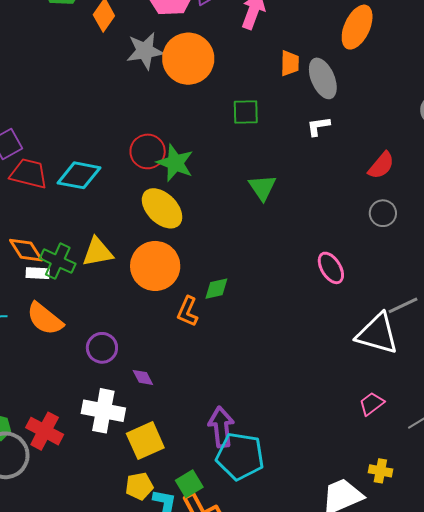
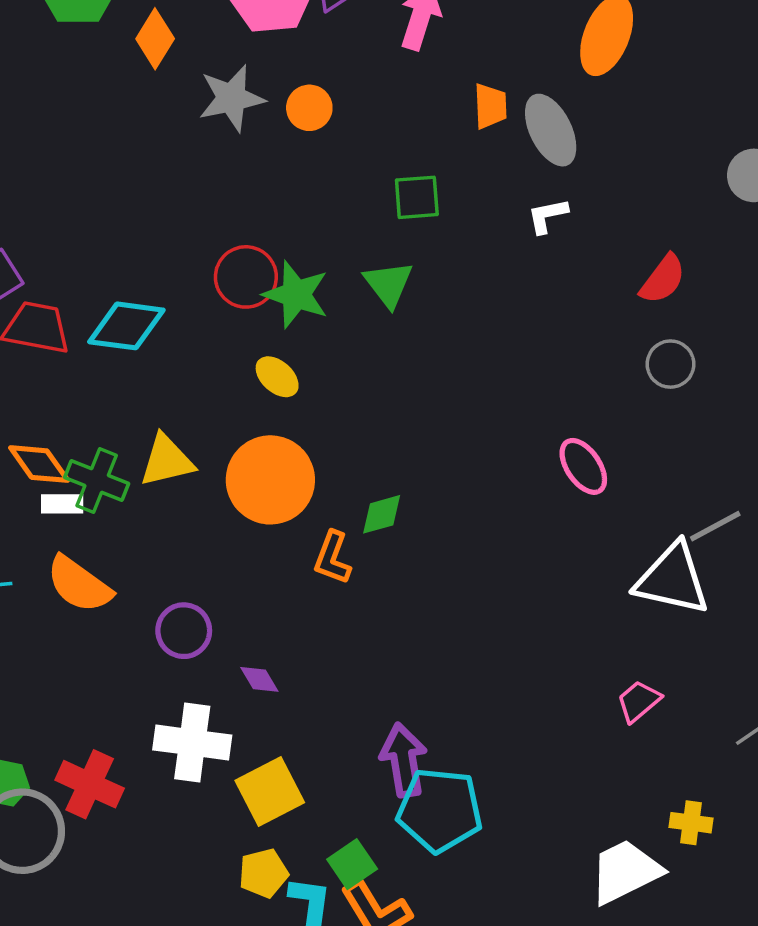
orange circle: (188, 59) -> (309, 108), size x0.5
green triangle: (262, 187) -> (388, 284), moved
yellow ellipse: (162, 208) -> (277, 377), size x0.6
pink trapezoid: (372, 404) -> (639, 701), moved

